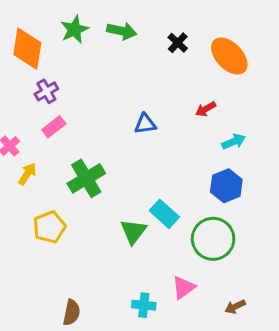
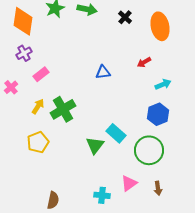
orange ellipse: (229, 56) -> (160, 26), turned 32
purple cross: (46, 91) -> (24, 53), moved
yellow arrow: (27, 174) -> (38, 106), moved
brown arrow: (235, 307) -> (158, 188), moved, turned -72

